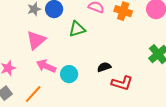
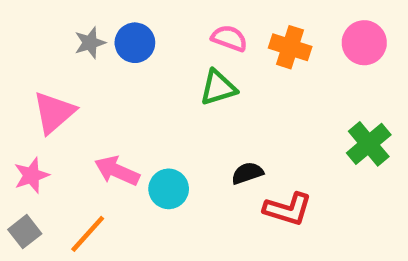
green triangle: (77, 29) -> (218, 88), moved
pink triangle: (36, 40) -> (54, 112), moved

